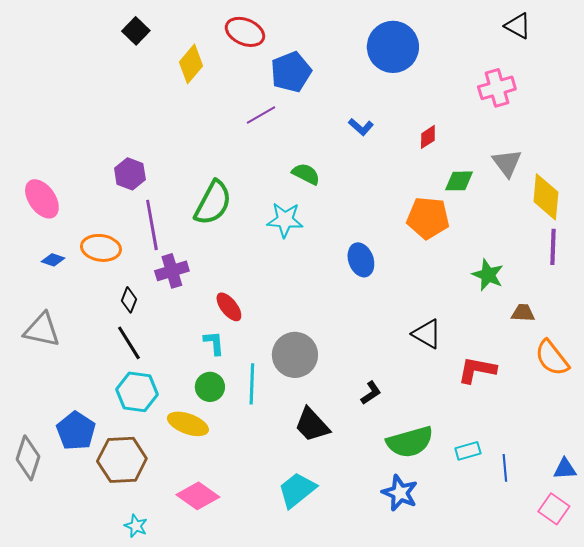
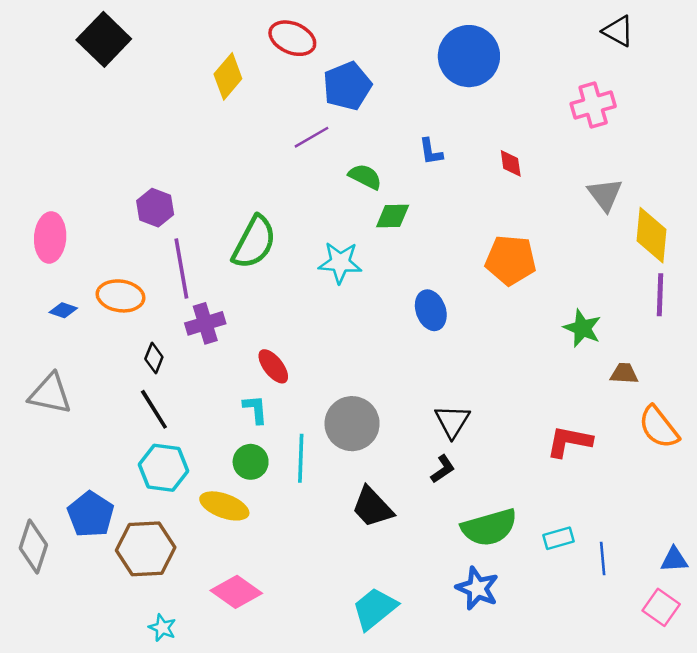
black square: (136, 31) -> (104, 39), moved, size x1.6
blue L-shape: (361, 127) -> (431, 152), turned 40
red diamond: (428, 137) -> (511, 163), turned -65
green semicircle: (306, 174) -> (365, 177), moved
green diamond: (459, 181) -> (393, 216), moved
pink ellipse: (42, 199) -> (50, 237), turned 39
black triangle: (427, 334) -> (452, 421), moved, turned 32
cyan trapezoid: (297, 490) -> (375, 609), moved

